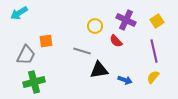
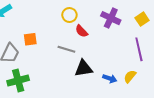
yellow circle: (95, 26) -> (69, 15), moved
red semicircle: (116, 41) -> (82, 31), moved
yellow semicircle: (153, 77) -> (130, 76), moved

